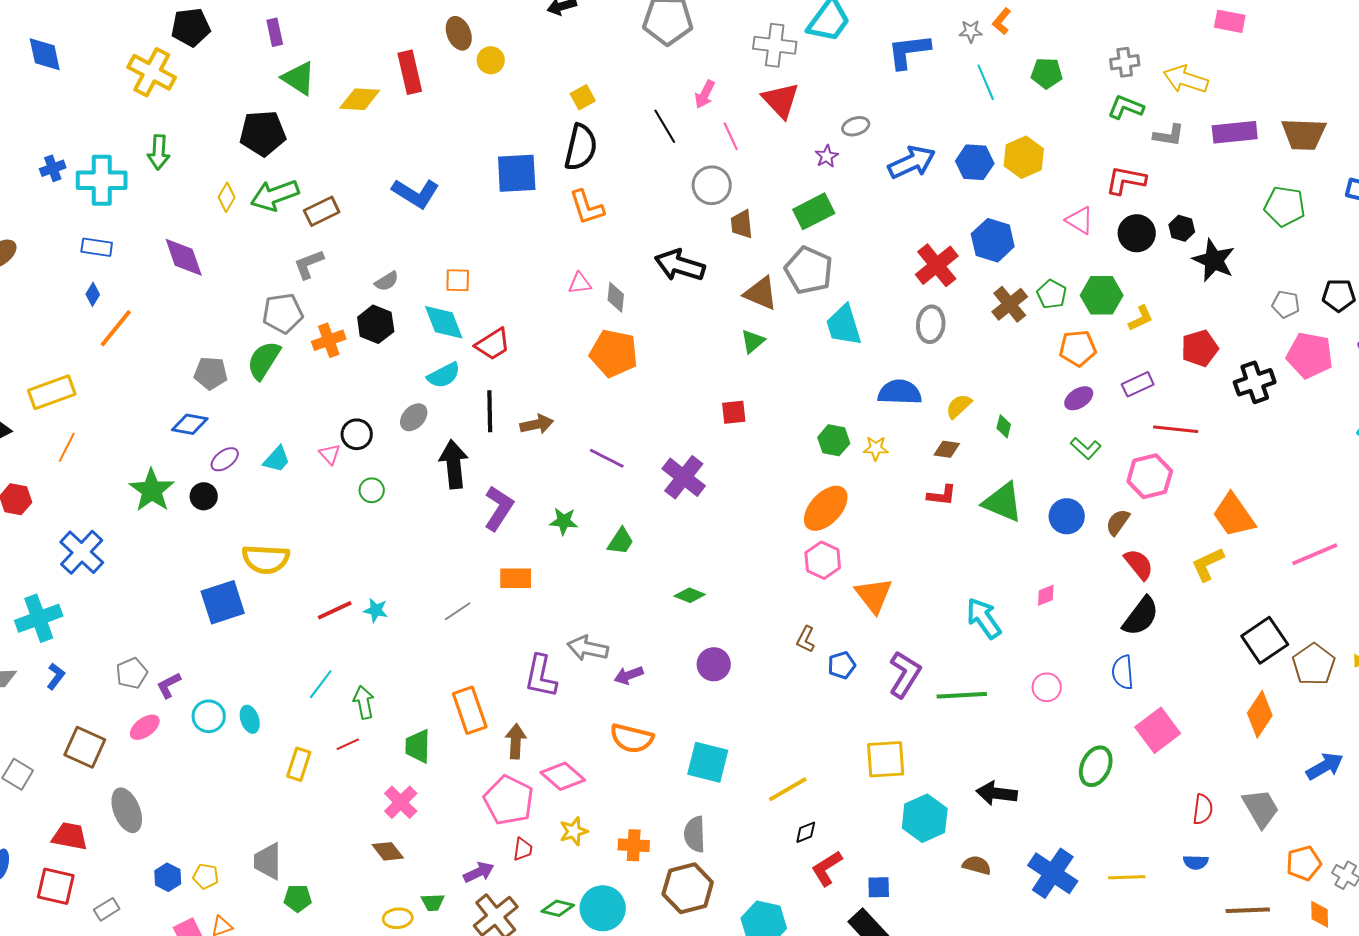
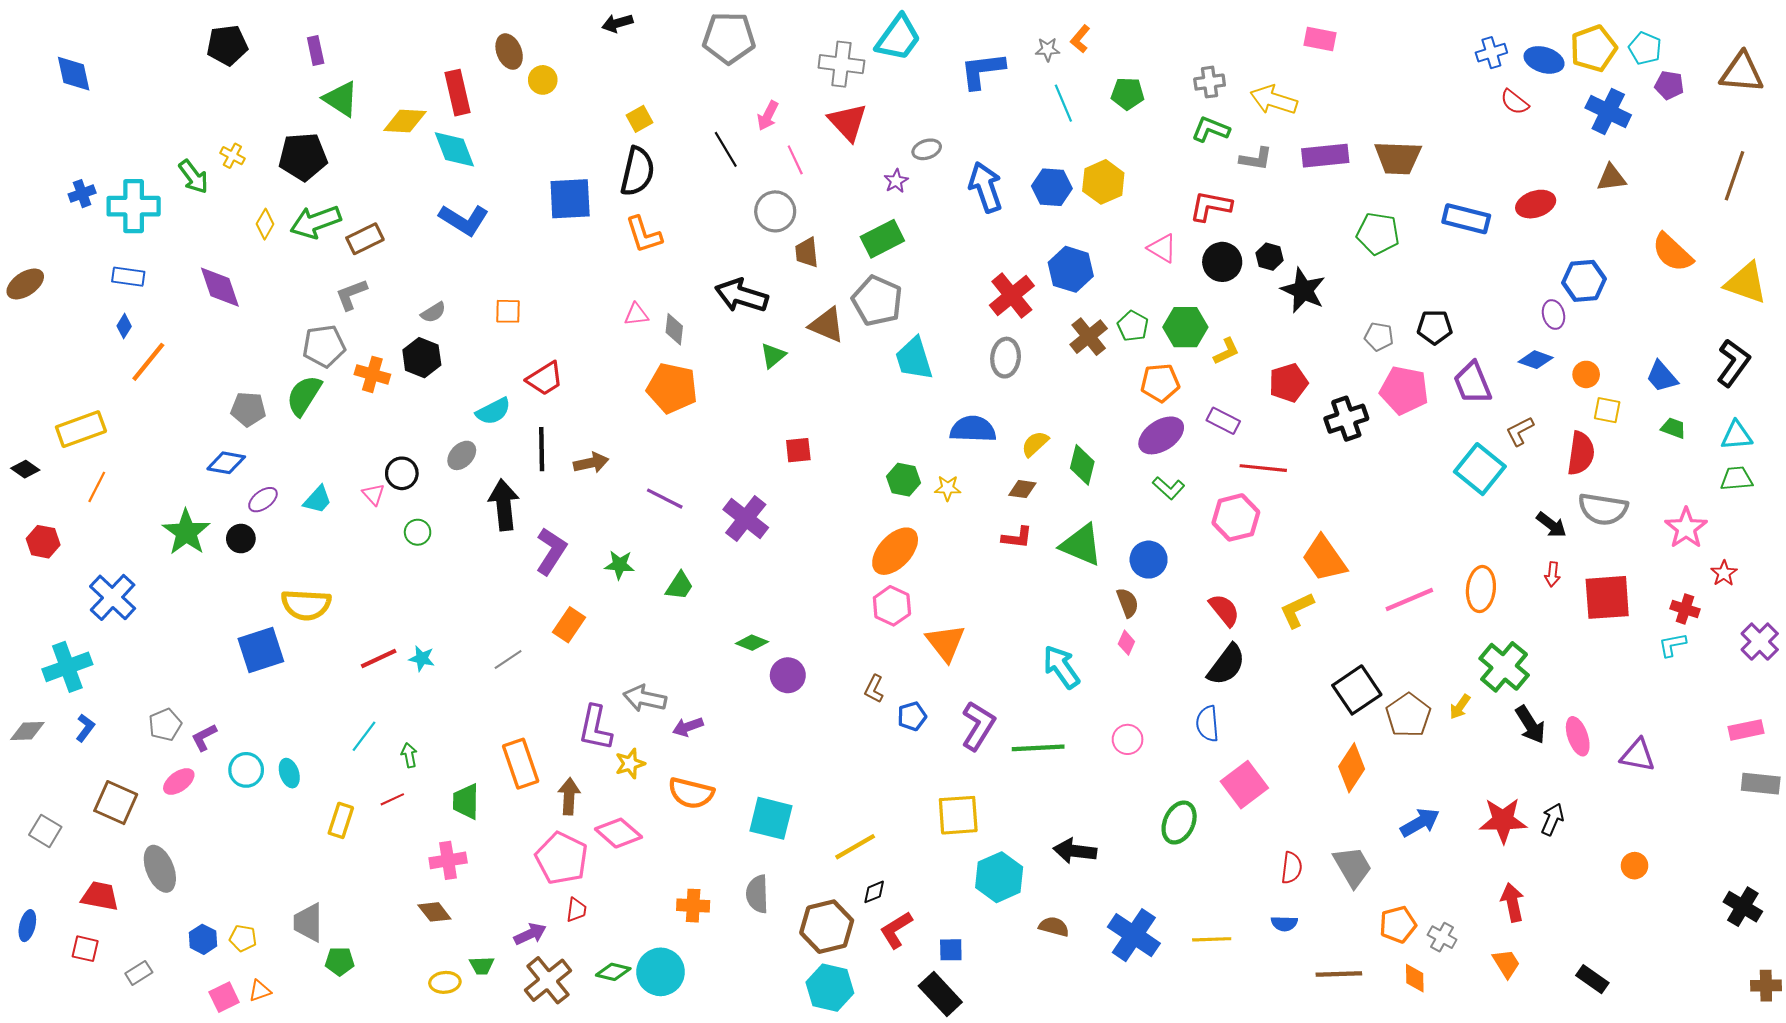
yellow cross: (152, 72) -> (232, 156), moved, size x0.5
green arrow: (159, 152) -> (194, 177), turned -40
blue arrow: (912, 162) -> (986, 187), turned -84
cyan diamond: (444, 322) -> (454, 149), moved
orange cross: (329, 340) -> (372, 374), turned 36
green triangle: (753, 341) -> (773, 356), moved
purple rectangle: (1138, 384) -> (1223, 421), turned 52
purple ellipse: (1079, 398) -> (1161, 435), size x1.5
green diamond: (1004, 426) -> (1082, 465), size x1.6
brown semicircle: (1118, 522) -> (1128, 603), moved, turned 124
orange rectangle: (516, 578) -> (569, 625), turned -56
pink diamond: (1046, 595) -> (1126, 643), turned -45
purple circle: (714, 664) -> (788, 675), moved
green arrow: (364, 702) -> (409, 755), size x0.7
pink cross: (401, 802) -> (448, 860), turned 36
yellow star: (574, 831) -> (630, 764), moved
red square: (56, 886) -> (85, 949), size x0.7
brown hexagon: (688, 888) -> (827, 927), moved

